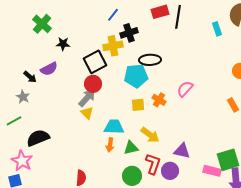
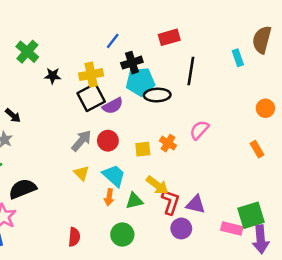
black line: (178, 17) -> (191, 71), moved
yellow cross: (113, 46) -> (91, 75), moved
purple semicircle: (49, 69) -> (113, 106), moved
cyan pentagon: (136, 76) -> (140, 82), moved
red circle: (93, 84) -> (108, 141), moved
yellow triangle: (87, 113) -> (81, 173), moved
cyan trapezoid: (114, 127) -> (114, 176), turned 40
red L-shape: (153, 164) -> (170, 202), moved
green circle: (132, 176) -> (122, 235), moved

